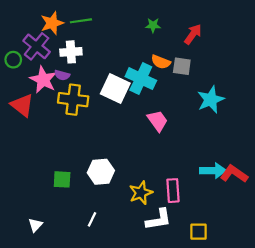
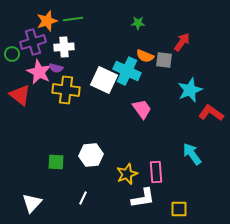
red arrow: (193, 34) -> (182, 42), moved
purple cross: (37, 46) -> (33, 42), turned 35
cyan arrow: (213, 171) -> (192, 154), turned -125
red L-shape: (234, 174) -> (211, 113), moved
white triangle: (35, 225) -> (32, 203), size x1.5

